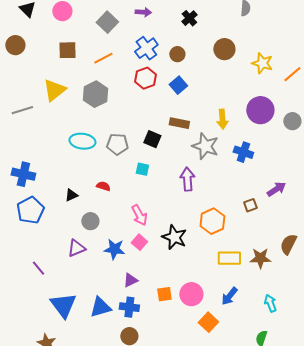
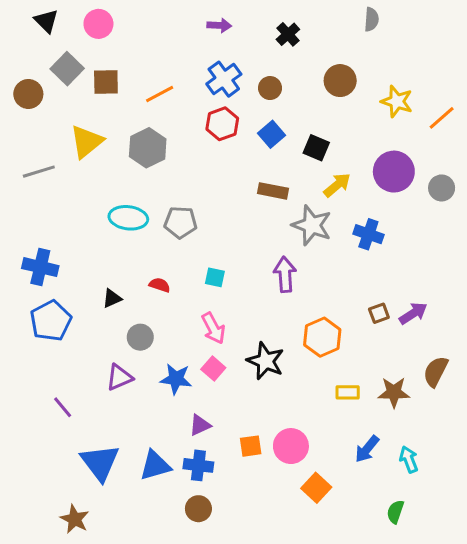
gray square: (107, 22) -> (67, 69), moved
brown circle: (15, 45) -> (28, 94), moved
yellow arrow: (222, 119) -> (337, 185), turned -126
black square: (152, 139) -> (316, 148), moved
cyan square: (142, 169) -> (215, 277), moved
purple arrow: (276, 189) -> (413, 313), moved
yellow rectangle: (229, 258) -> (348, 392), size x0.7
blue arrow: (229, 296) -> (367, 449), moved

